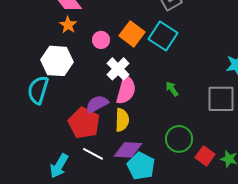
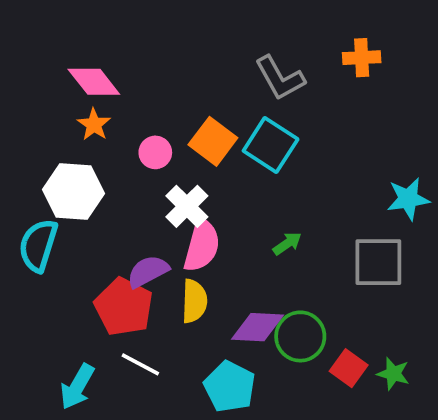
green arrow: (172, 89) -> (287, 244), turned 91
purple diamond: (128, 150) -> (258, 327), moved

